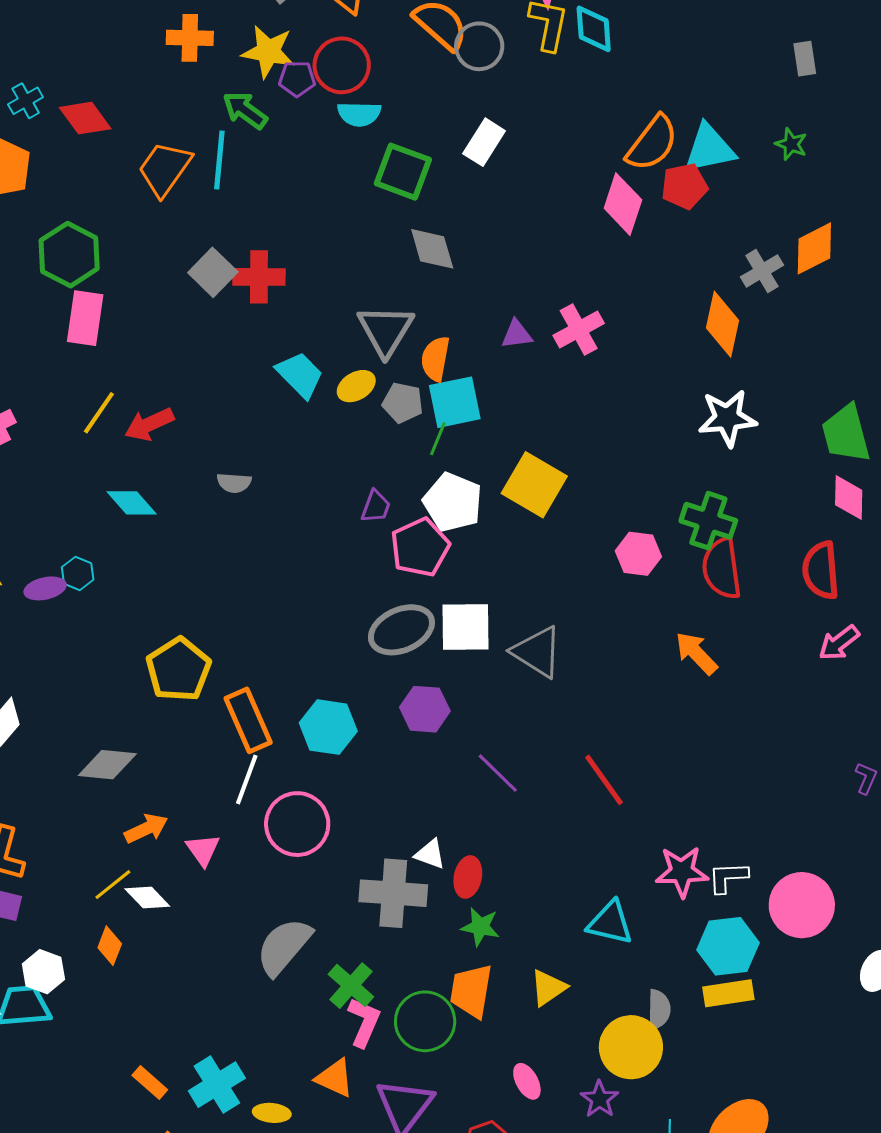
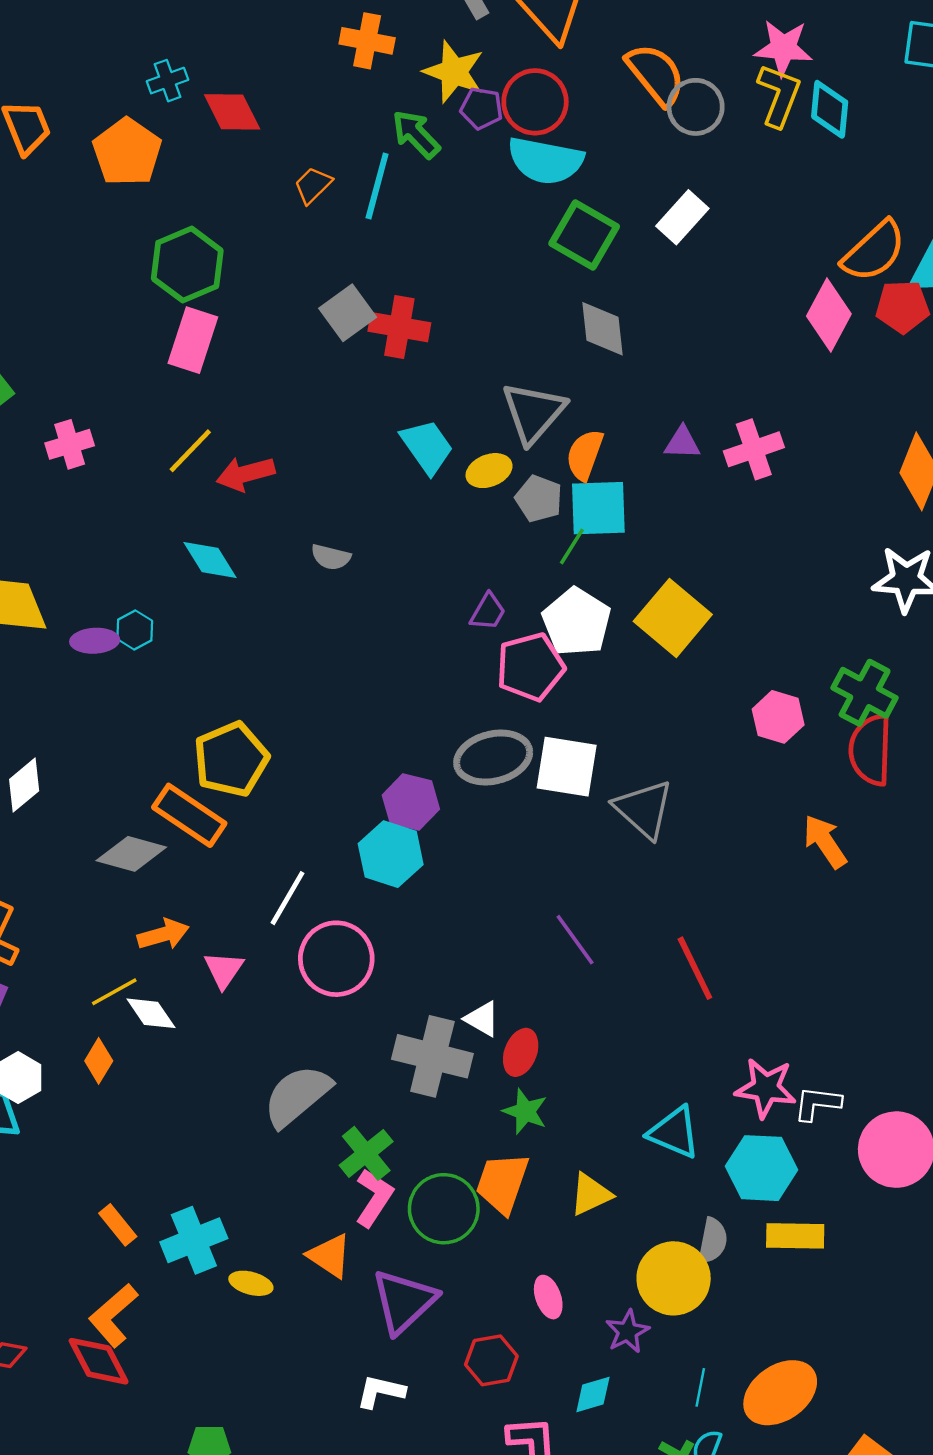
cyan semicircle: (359, 114) -> (545, 161), size x1.5
orange trapezoid: (165, 169) -> (313, 185), size x0.6
purple hexagon: (425, 709) -> (411, 802), moved
orange rectangle: (248, 720) -> (189, 815), moved, turned -42
cyan hexagon: (728, 946) -> (762, 1168), moved

